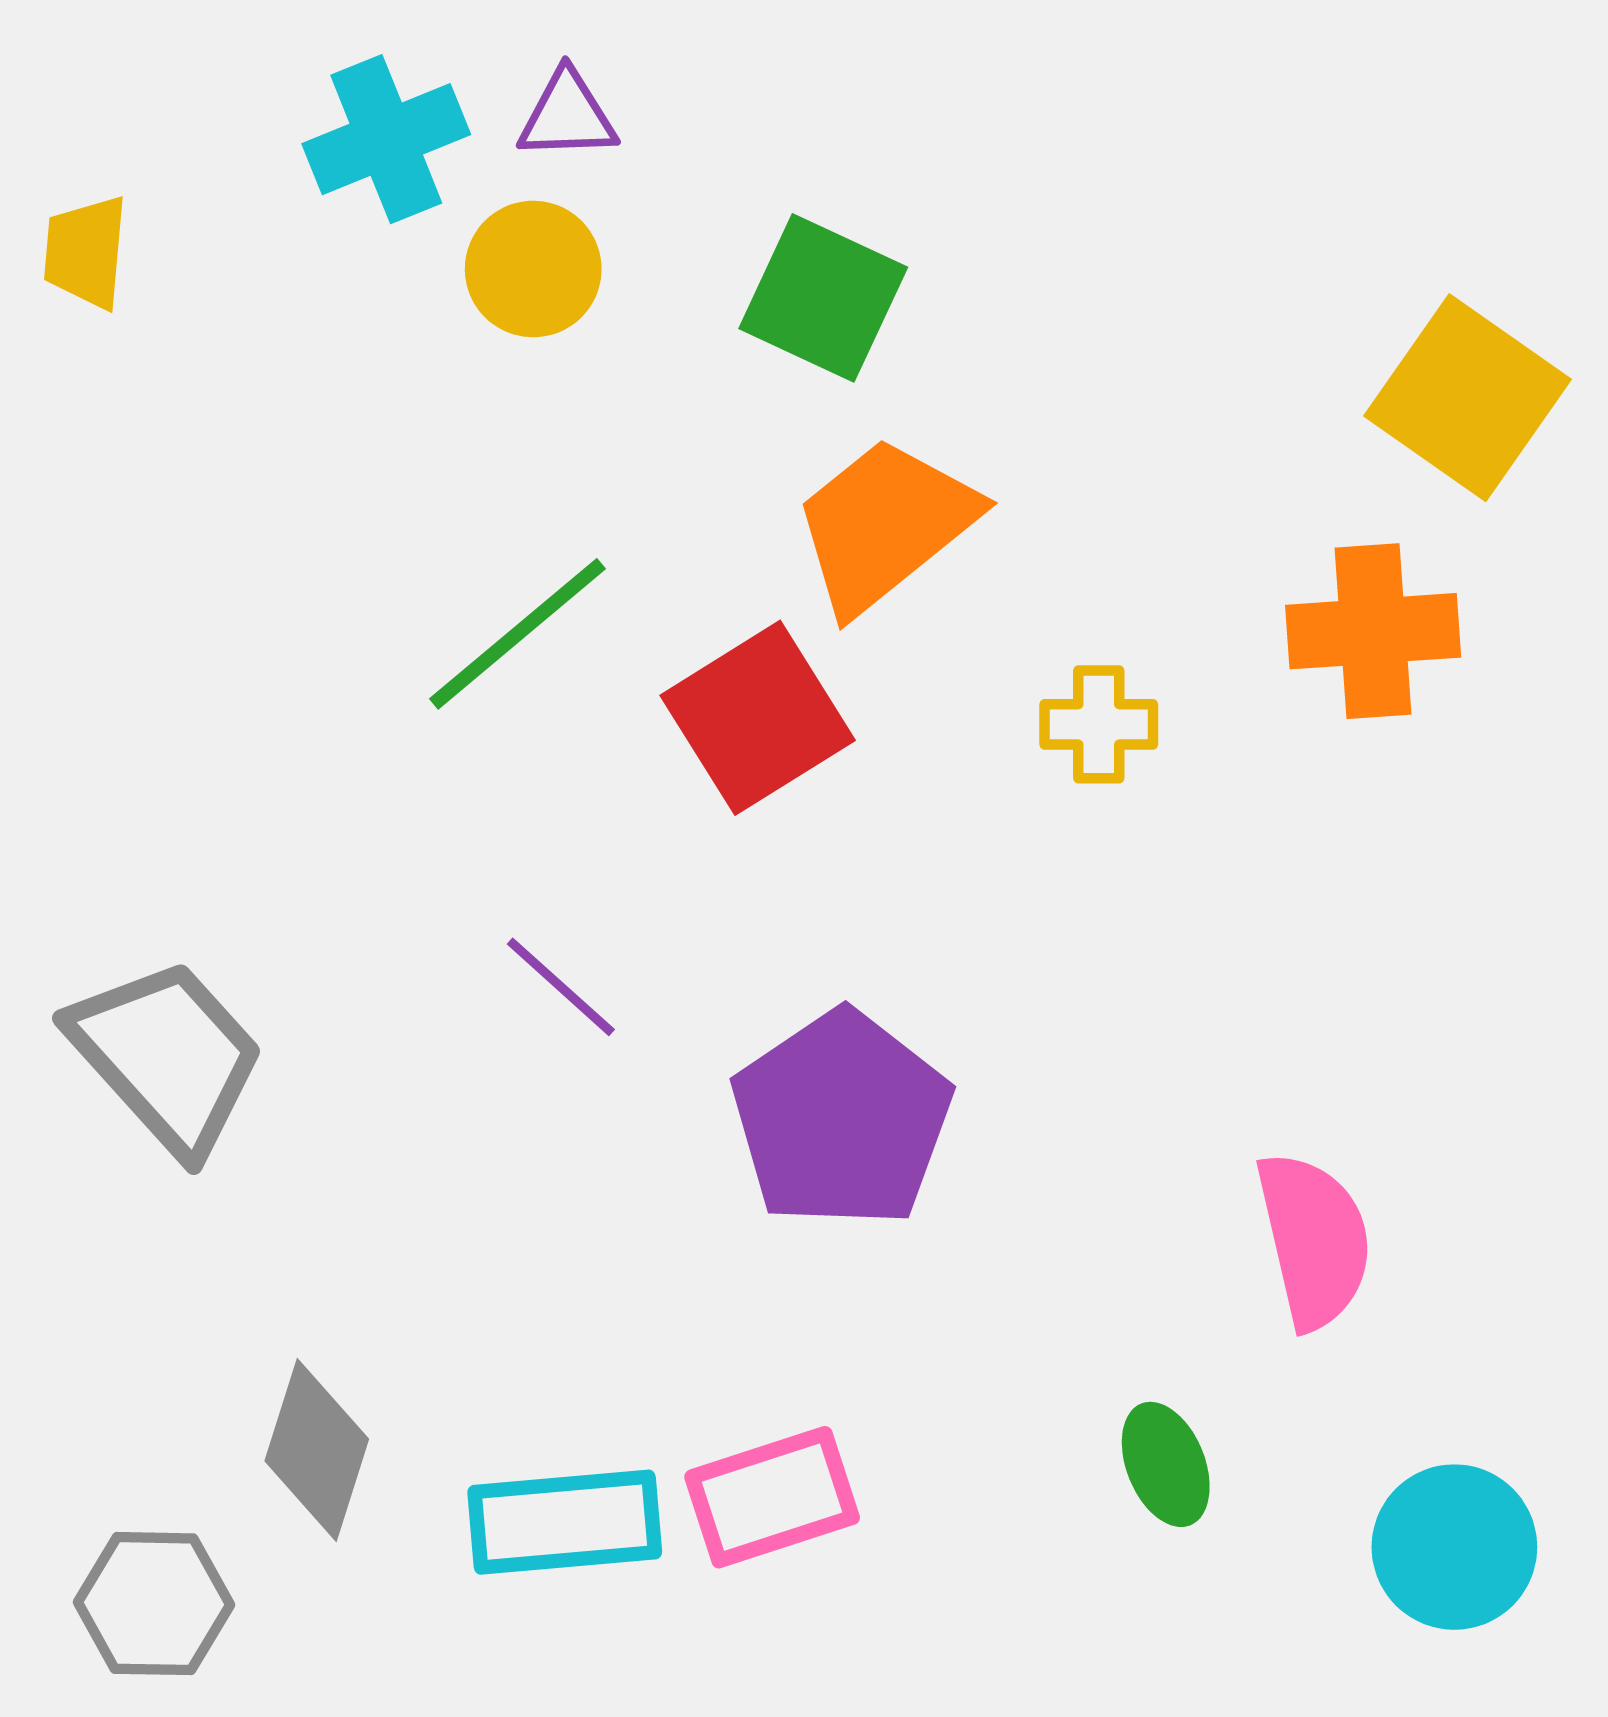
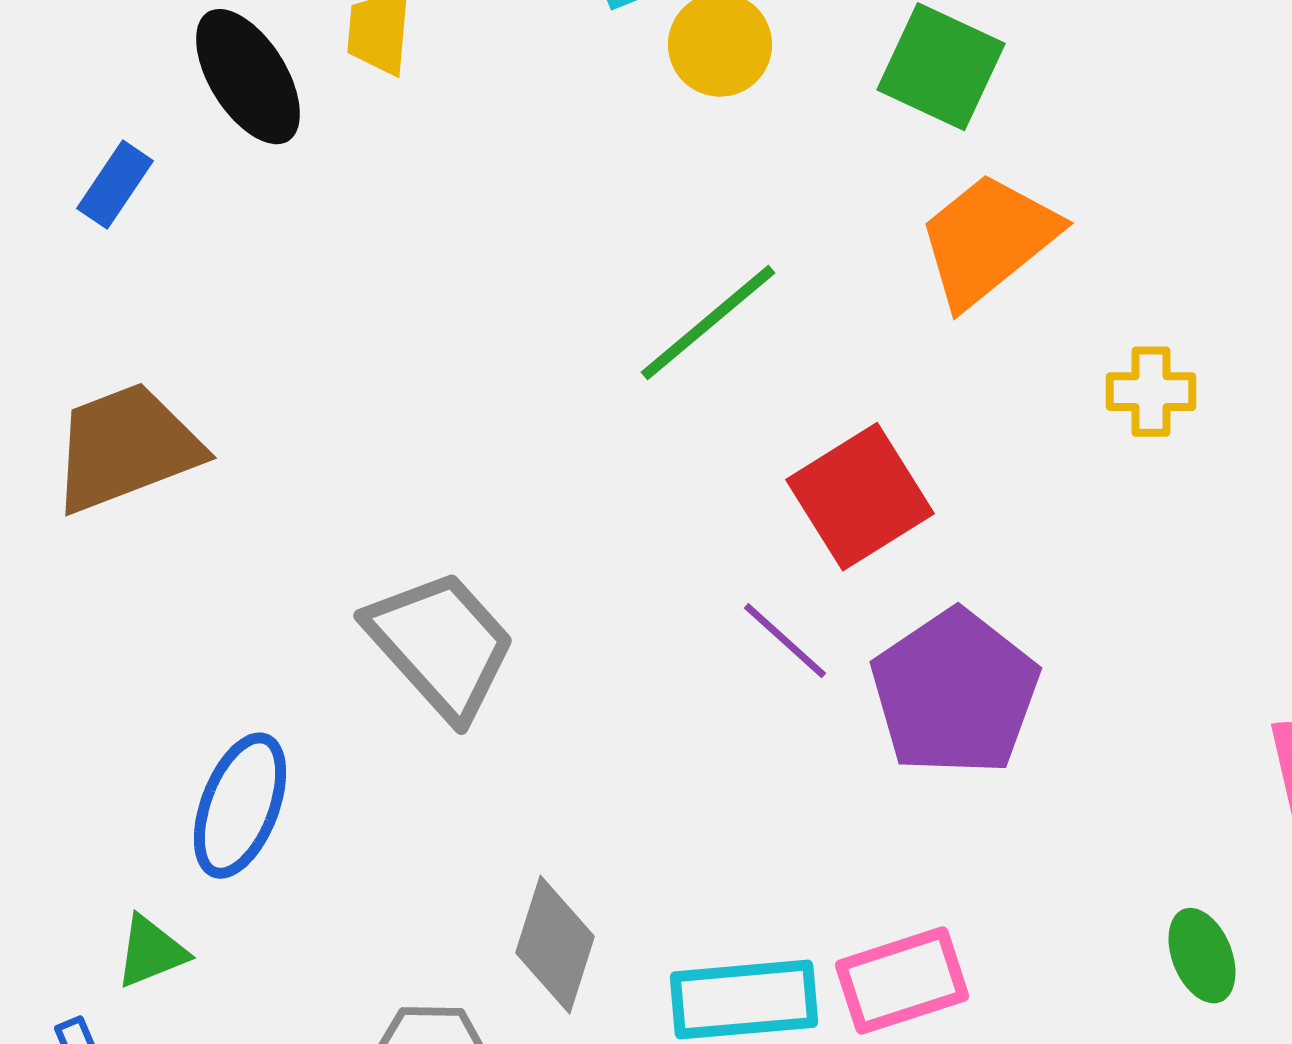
red square: (758, 718) -> (860, 497), moved
purple line: (561, 987) -> (785, 641), moved

